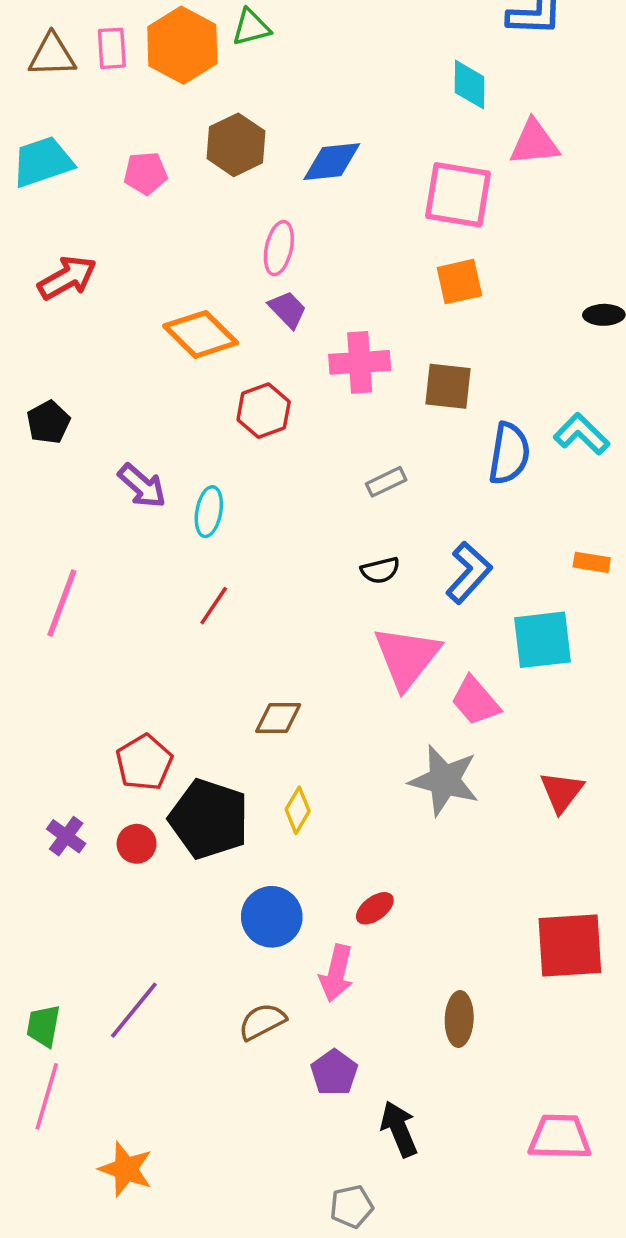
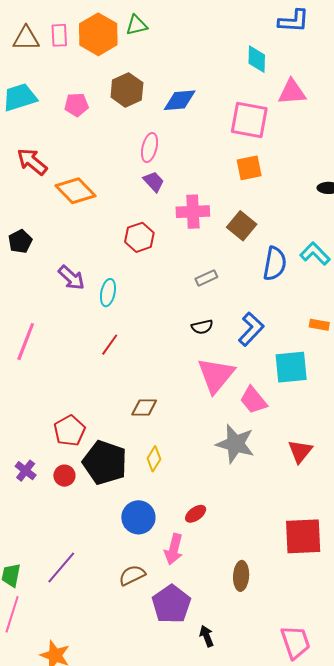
red arrow: (67, 278) -> (32, 162), turned -112
orange diamond: (201, 334) -> (75, 191), moved
brown square: (448, 386) -> (242, 226), turned 32
purple pentagon: (334, 1073) -> (171, 604), size x1.5
black arrow: (399, 1129) -> (207, 636), size x0.7
pink trapezoid: (560, 1137) -> (295, 642), turned 69

